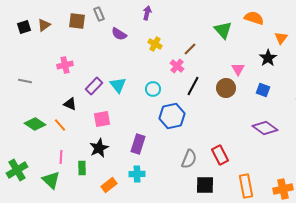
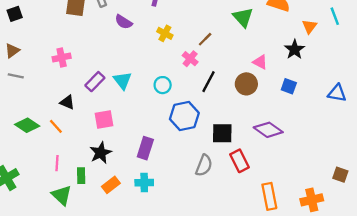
brown triangle: (44, 25) -> (12, 51), moved
pink triangle: (238, 69) -> (260, 62), turned -32
purple diamond: (265, 128) -> (268, 130), moved
green triangle: (51, 180) -> (62, 195), moved
orange rectangle: (109, 185) -> (111, 185), moved
black square: (205, 185) -> (222, 133), moved

